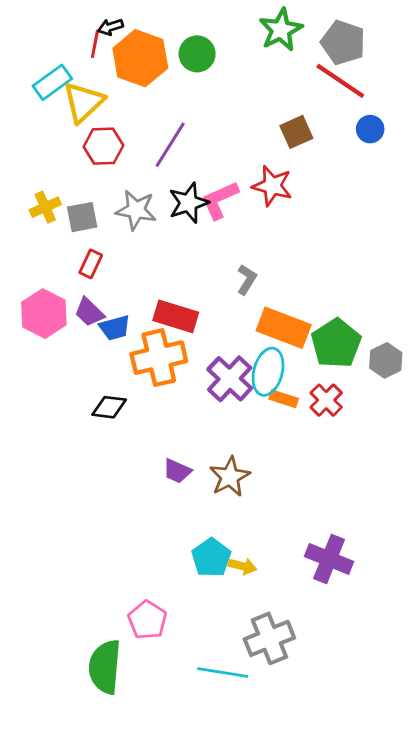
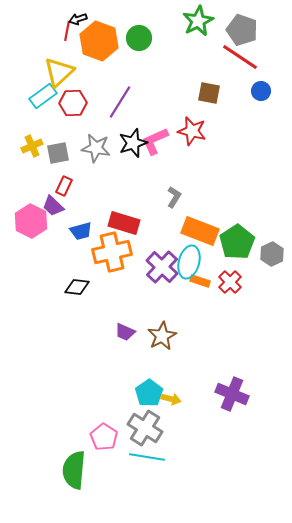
cyan rectangle: (52, 82) -> (43, 96), moved
brown square: (296, 132) -> (209, 93), turned 35
purple trapezoid: (89, 312) -> (53, 206), moved
gray cross: (269, 638) -> (145, 428), moved, turned -36
cyan line: (223, 672) -> (147, 457), moved

